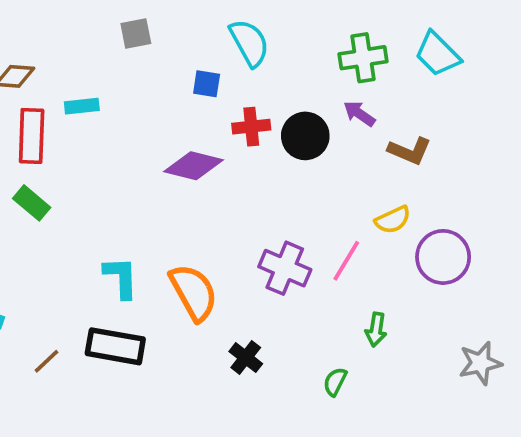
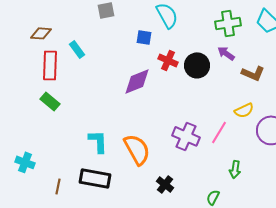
cyan rectangle: (82, 106) -> (77, 49), turned 60
red cross: (251, 127) -> (168, 60), turned 30
purple diamond: (194, 166) -> (137, 81), turned -36
brown line: (46, 361) -> (58, 186), turned -35

